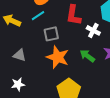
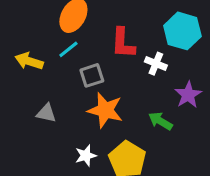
green arrow: (87, 56) -> (160, 121), moved
white star: (18, 84) -> (86, 156), moved

